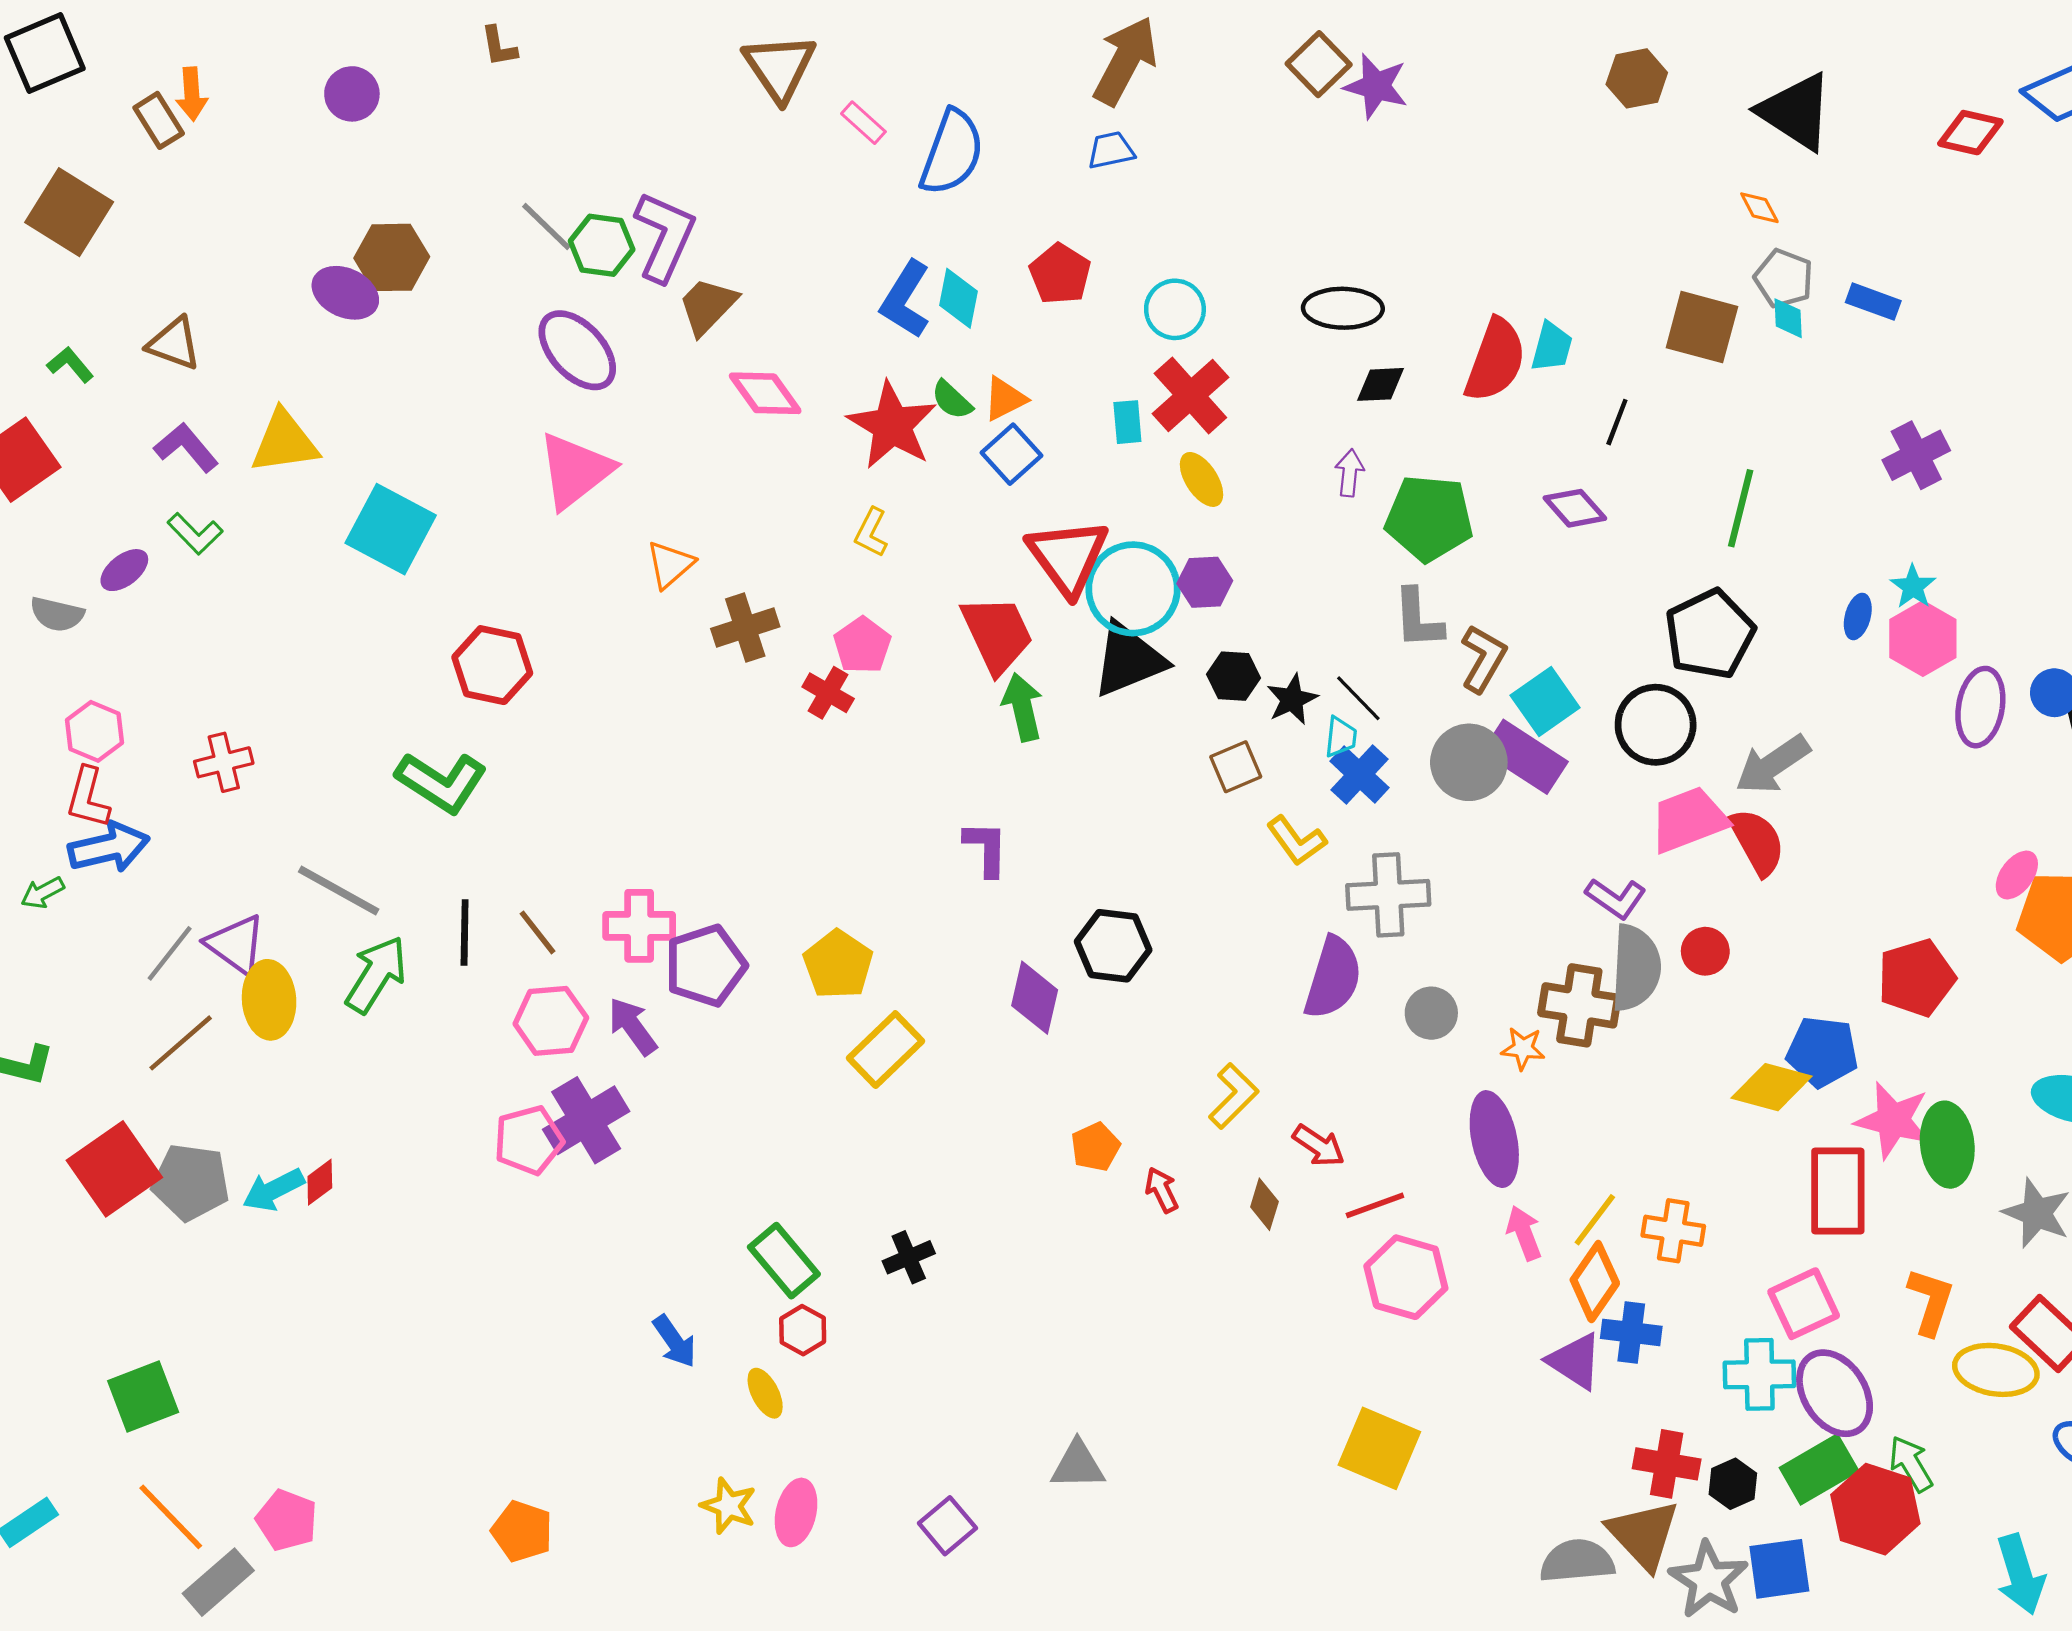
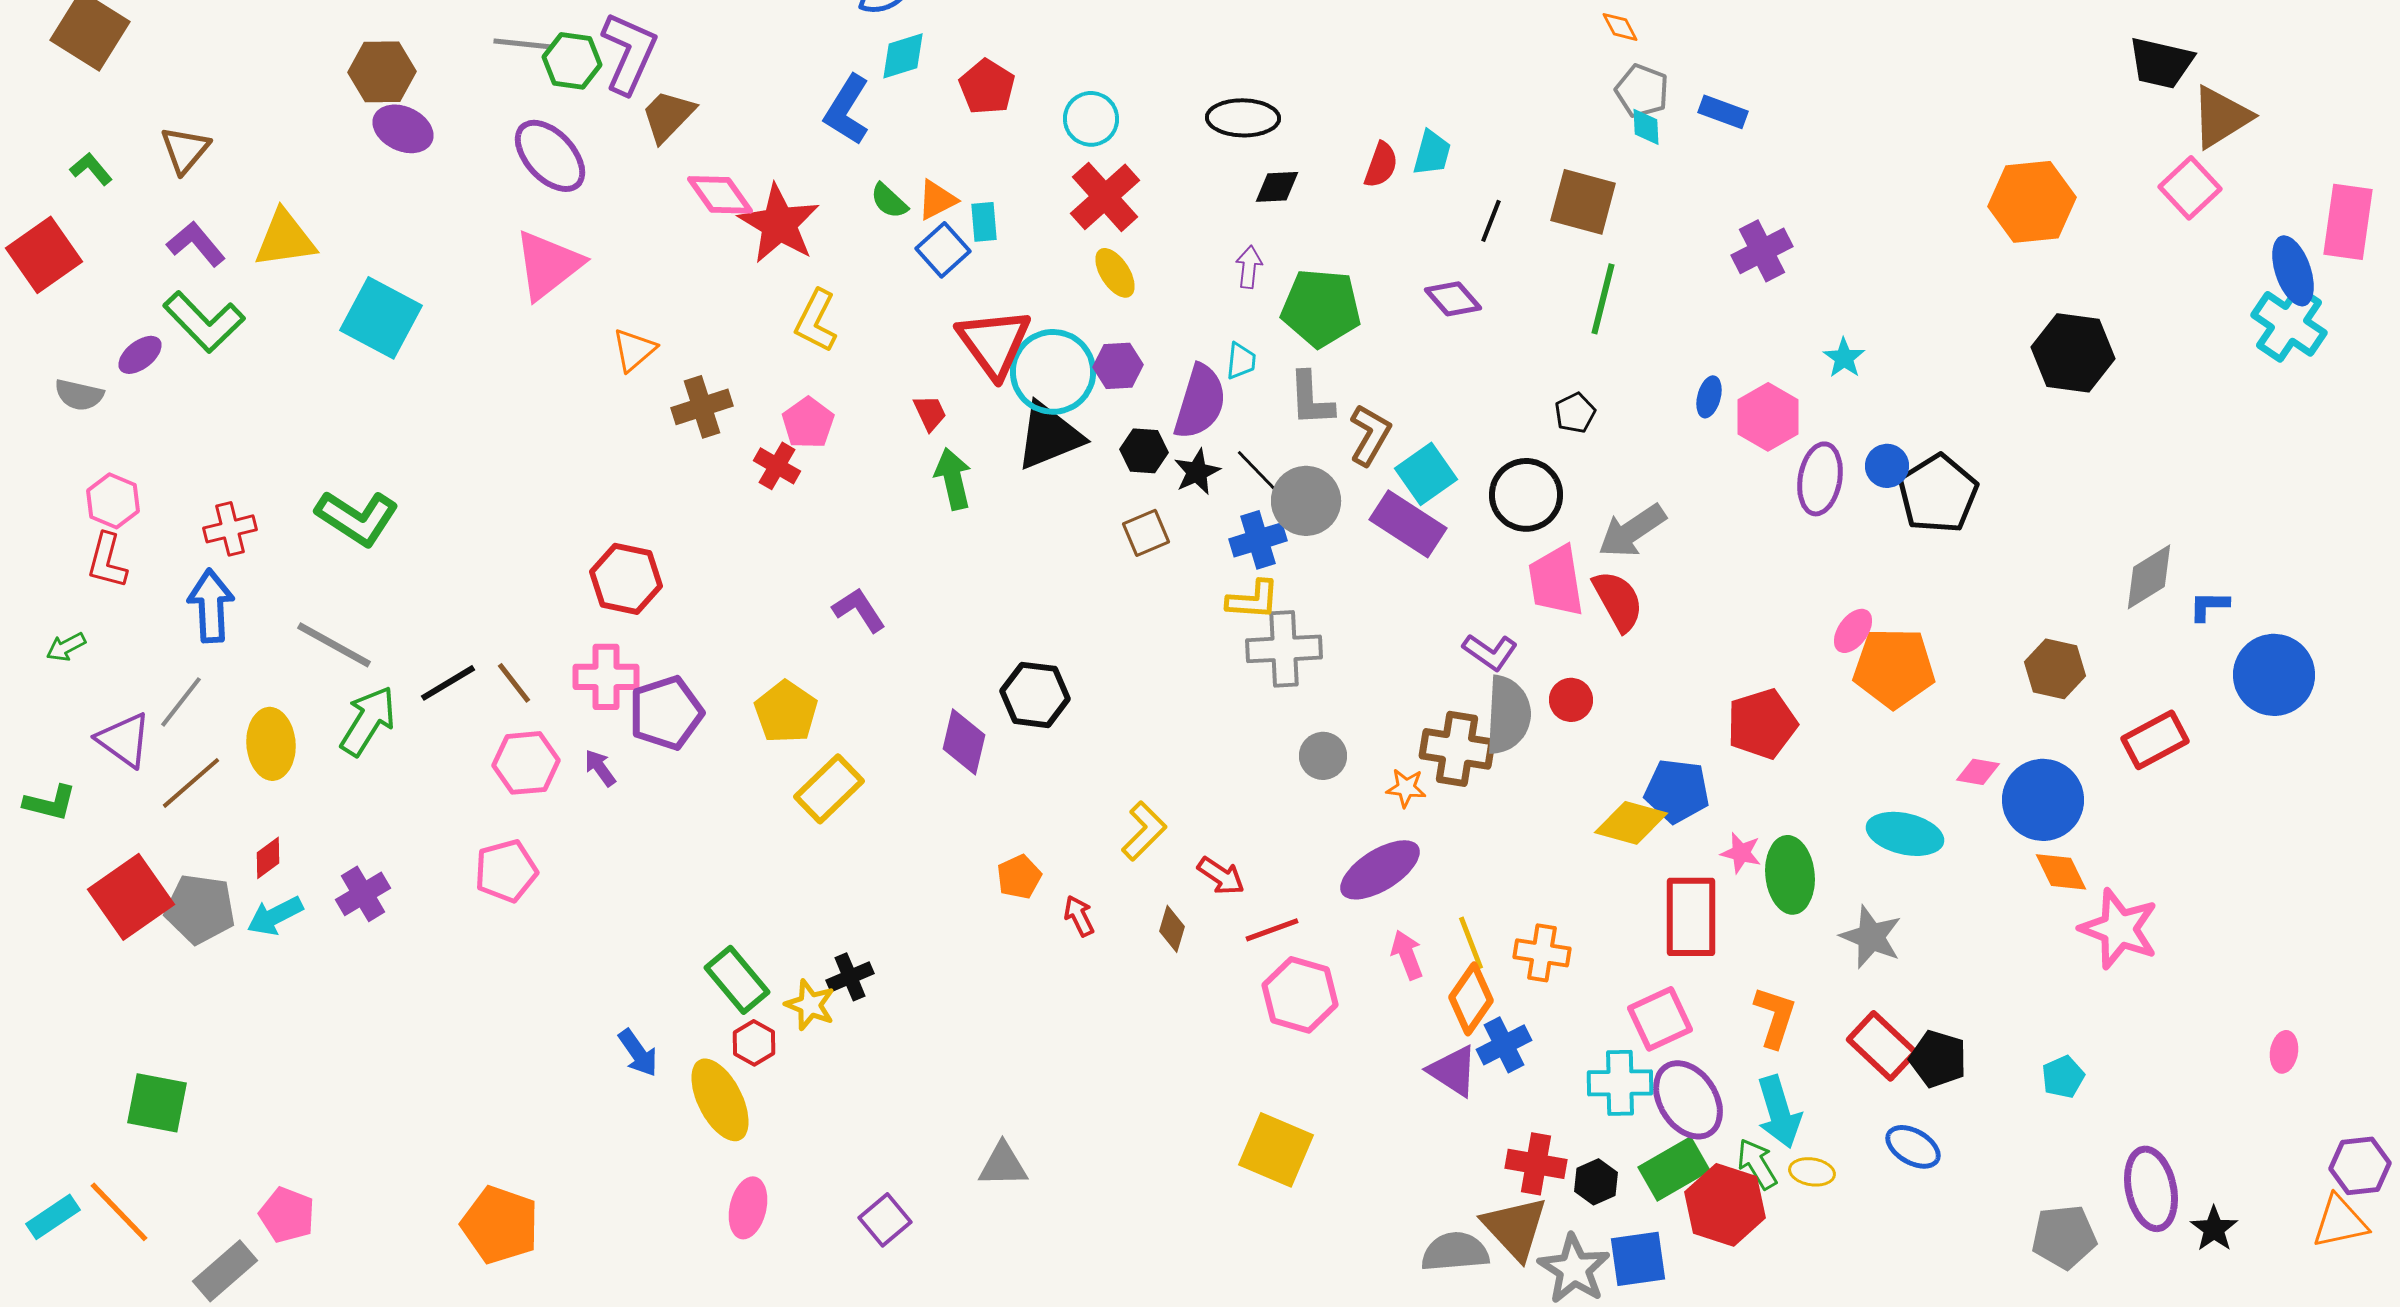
gray line: (546, 226) -> (522, 44), turned -38
purple ellipse: (345, 293) -> (403, 129), moved
cyan diamond: (958, 298) -> (903, 56), moved, turned 62
brown square: (1702, 327) -> (1583, 202), moved
brown triangle: (174, 344) -> (185, 150), turned 50
red semicircle: (1495, 360) -> (1381, 165), size x0.6
cyan rectangle: (1127, 422) -> (984, 222), moved
red star: (892, 425) -> (779, 224), moved
yellow L-shape: (871, 533) -> (816, 321), size x1.4
green L-shape: (195, 534) -> (204, 322), size x1.6
cyan star: (1913, 587) -> (1844, 358), moved
red trapezoid: (997, 634) -> (930, 413), size x0.5
black pentagon: (1710, 634) -> (1575, 413), size x0.5
red hexagon: (492, 665) -> (626, 579), moved
cyan trapezoid: (1341, 737) -> (1241, 361), moved
gray circle: (1469, 762) -> (1306, 501), moved
blue cross: (1359, 774) -> (1258, 540), turned 30
green L-shape: (441, 782) -> (357, 518), moved
pink trapezoid: (1689, 820) -> (1556, 581), turned -78
yellow L-shape: (1297, 841) -> (1253, 600), moved, turned -50
blue arrow: (109, 847) -> (211, 606), moved, turned -80
purple L-shape: (986, 848) -> (859, 610), moved, turned -34
black line: (465, 932) -> (448, 683), turned 58
purple triangle: (236, 945) -> (124, 740), moved
purple semicircle: (1333, 978) -> (1200, 402), moved
purple arrow: (633, 1026) -> (600, 768), size x0.7
purple cross: (586, 1120) -> (363, 894), moved, size x0.7
pink star: (1893, 1120) -> (1741, 853), size x0.6
purple ellipse: (1494, 1139) -> (1380, 870), turned 70
red diamond: (320, 1182) -> (268, 858), moved
yellow line: (1595, 1220) -> (1471, 943), turned -58
blue cross: (1631, 1332) -> (1504, 1045), turned -34
yellow ellipse: (1996, 1370) -> (1812, 1172), moved, size x0.6
yellow ellipse: (765, 1393) -> (720, 1100), size x1.8
green square: (143, 1396) -> (157, 1103), turned 32
yellow star: (729, 1506) -> (810, 1005), moved
orange line: (171, 1517) -> (119, 1212), moved
orange pentagon: (522, 1531) -> (500, 1225), size x1.4
cyan arrow: (2020, 1574) -> (1779, 1112), moved

